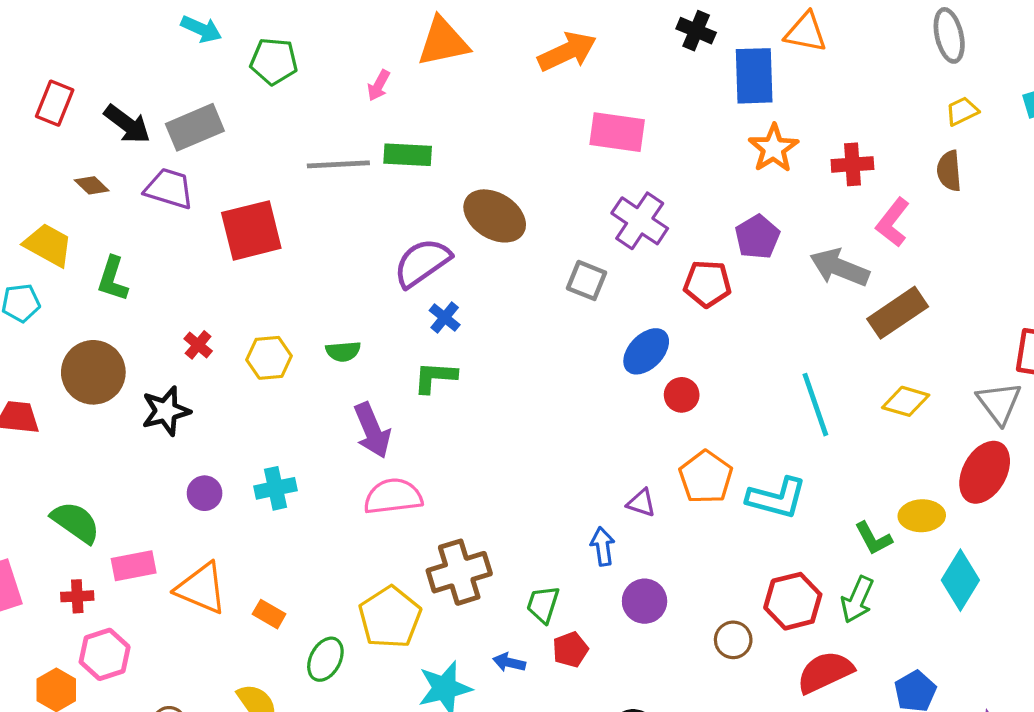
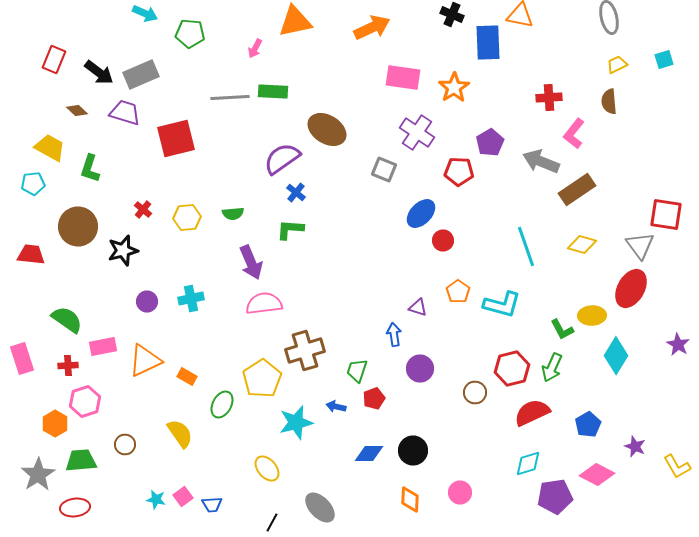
orange star: (773, 148) -> (454, 88), moved
orange pentagon: (706, 477) -> (458, 292), size x0.7
orange triangle: (201, 588) -> (145, 360), turned -48

